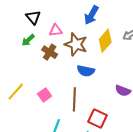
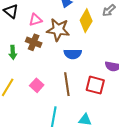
green arrow: (28, 40) -> (13, 52), moved, turned -40
red square: (98, 118) -> (95, 85), moved

